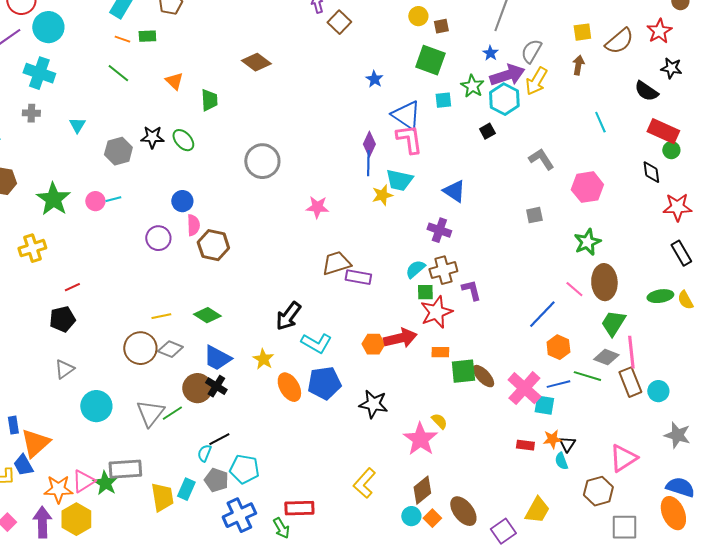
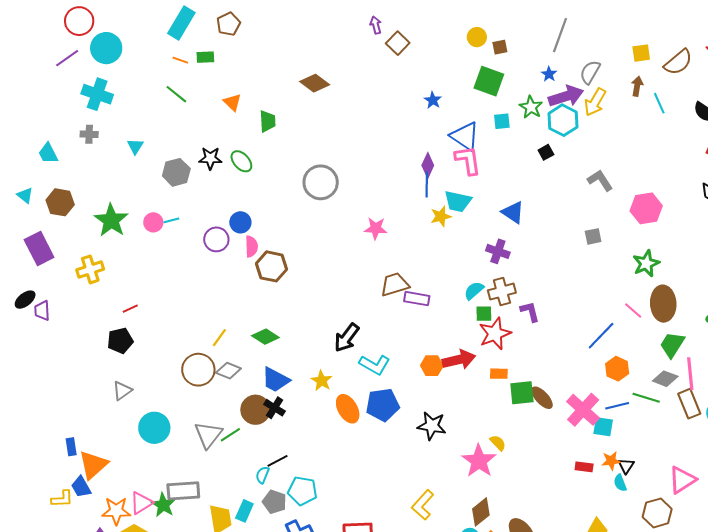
cyan line: (600, 122) -> (659, 103), moved
purple circle: (158, 238) -> (216, 239), moved
yellow line: (161, 316) -> (219, 338), turned -42

